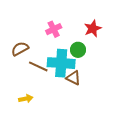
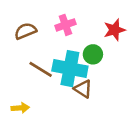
brown semicircle: (20, 49) -> (25, 31), moved

